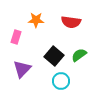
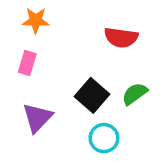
orange star: (36, 20) -> (36, 20), moved

